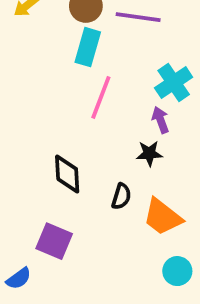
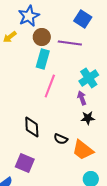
black star: (149, 153) -> (88, 118), moved
black semicircle: (121, 196) -> (61, 139), turned 96

